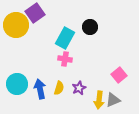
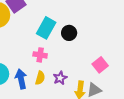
black circle: (90, 27) -> (69, 33), moved
pink cross: (65, 59) -> (40, 55), moved

